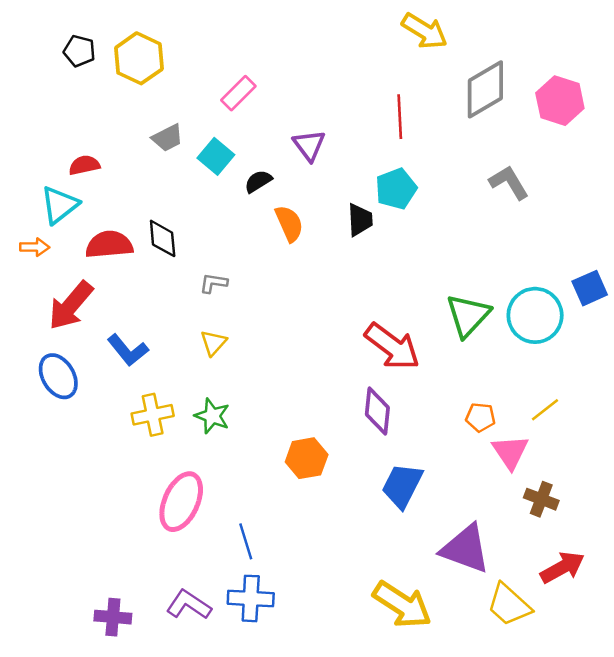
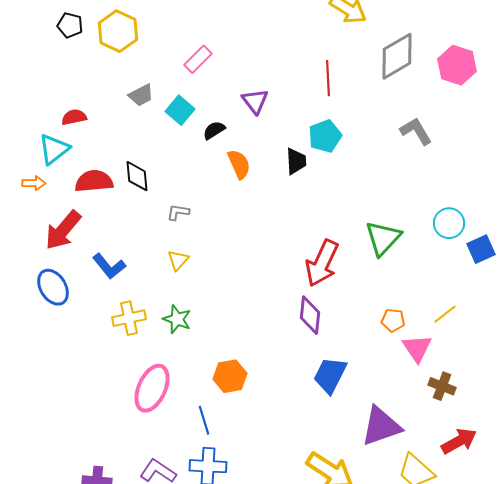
blue square: (590, 288) -> (481, 249), moved
cyan circle: (535, 315) -> (449, 223), moved, size x0.7
red arrow: (392, 346) -> (322, 263), turned 78
orange hexagon: (307, 458) -> (230, 376), moved
purple triangle: (466, 549) -> (381, 426), turned -39

